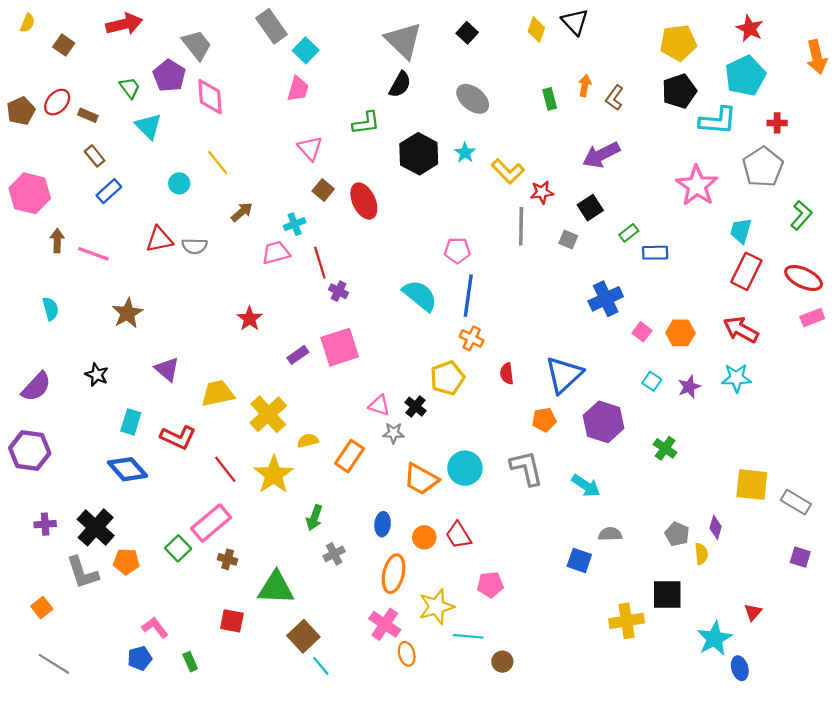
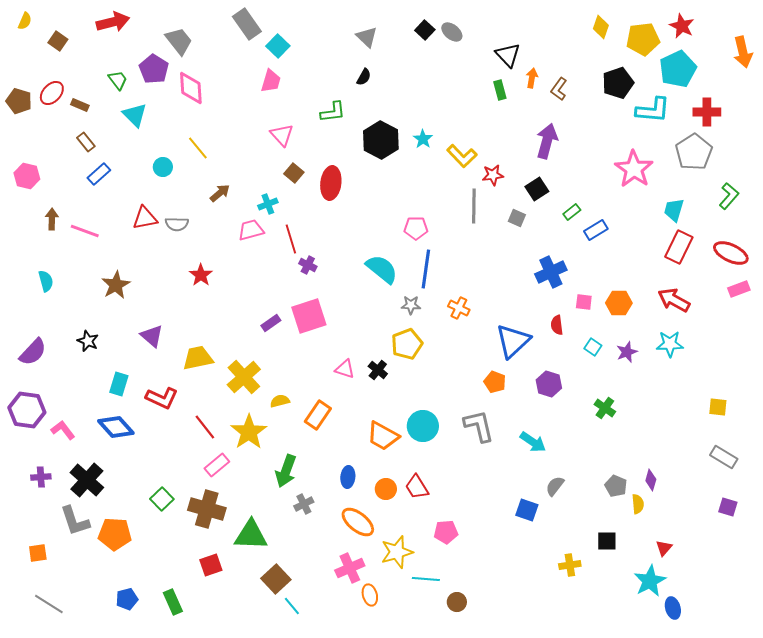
black triangle: (575, 22) -> (508, 55), moved
yellow diamond: (536, 30) -> (601, 27), moved
gray triangle: (403, 41) -> (367, 37), size x0.6
yellow pentagon: (678, 43) -> (643, 39), moved
black semicircle: (400, 84) -> (364, 77), size x0.7
gray ellipse: (473, 99) -> (452, 32), moved, size x0.7
brown pentagon: (21, 111) -> (19, 101), turned -30
red cross: (777, 123) -> (707, 112), size x1.5
purple arrow: (601, 155) -> (547, 141), turned 132
pink hexagon: (30, 193) -> (27, 176), size x0.7
red ellipse: (364, 201) -> (331, 183), turned 32
blue rectangle: (655, 253) -> (596, 230), turned -30
red star: (250, 319) -> (201, 275), moved
pink square: (642, 332) -> (584, 302), turned -30
orange cross: (472, 338) -> (459, 308), moved
red semicircle: (507, 374) -> (557, 325), moved
orange pentagon: (544, 420) -> (495, 382), turned 30
purple hexagon: (603, 422) -> (549, 384), size x0.7
gray star: (394, 433) -> (411, 305), moved
yellow square: (752, 485) -> (718, 407), moved, size x0.6
green arrow: (314, 518) -> (286, 471), size x1.4
pink rectangle: (211, 523) -> (217, 465), moved, size x0.7
gray semicircle: (610, 534) -> (555, 486), turned -50
brown cross: (228, 559) -> (207, 509), size x2.0
orange pentagon: (126, 562) -> (115, 534), moved, size x1.4
orange ellipse: (394, 574) -> (358, 522), turned -64
black square: (667, 595) -> (607, 541), size x0.7
orange square: (42, 608) -> (38, 553), turned 30
red triangle: (753, 612) -> (664, 548), moved
red square: (232, 621) -> (211, 565), turned -30
yellow cross: (627, 621) -> (570, 565), size x0.7
pink cross: (385, 624) -> (350, 568), turned 32
pink L-shape: (155, 627) -> (63, 430), moved
green rectangle: (190, 662) -> (173, 602), size x1.4

